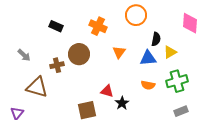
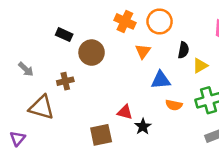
orange cross: (98, 26) -> (125, 21), moved
orange triangle: (119, 52) -> (143, 51), moved
brown circle: (79, 54) -> (92, 53), moved
blue triangle: (148, 58) -> (161, 80), moved

